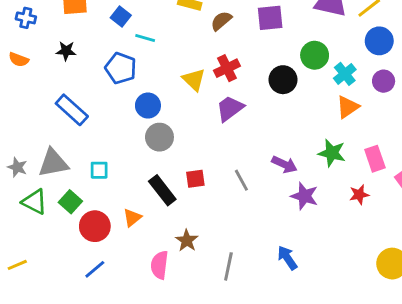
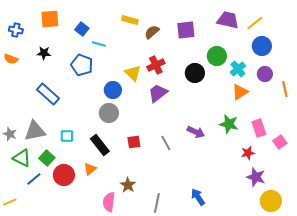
blue circle: (148, 106) -> (113, 90), moved
black rectangle: (162, 190) -> (100, 145), moved
purple star: (305, 196) -> (256, 177), moved
blue line: (95, 269) -> (34, 179), moved

